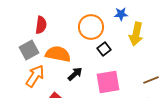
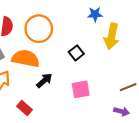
orange circle: (91, 27) -> (39, 29), moved
pink square: (108, 82) -> (81, 89), size x0.7

